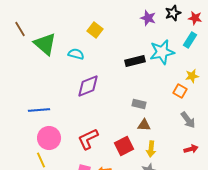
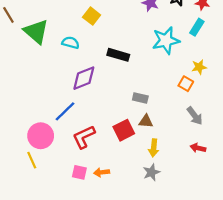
black rectangle: (135, 61) -> (118, 55), moved, turned 30
blue line: (39, 110) -> (65, 111), moved, turned -40
red square: (124, 146) -> (124, 130), moved
red arrow: (191, 149) -> (198, 148), turned -152

